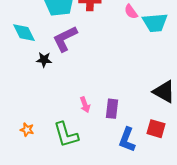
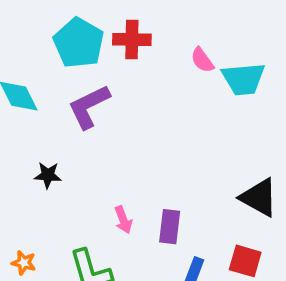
black star: (44, 60) -> (48, 175), moved

